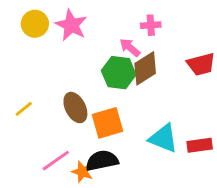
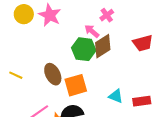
pink cross: (151, 25) -> (107, 15), turned -32
yellow line: (24, 109) -> (16, 75), turned 64
cyan triangle: (163, 138) -> (116, 96), size x0.7

